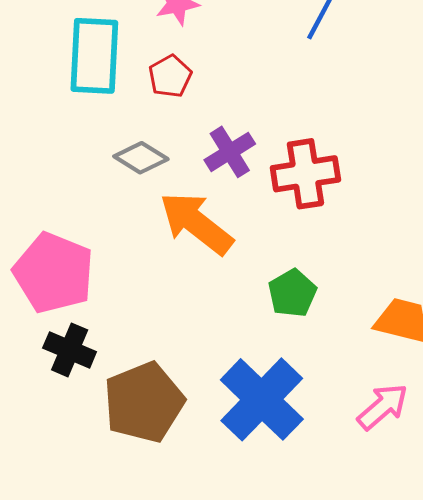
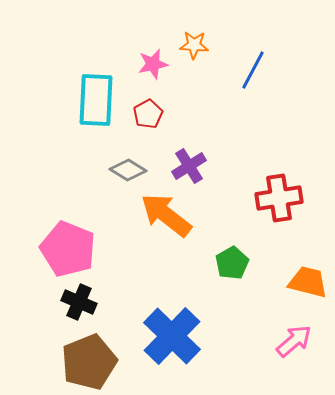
red cross: (305, 174) -> (279, 198), moved
blue cross: (262, 399) -> (172, 336), moved
brown pentagon: (144, 402) -> (89, 362), moved

